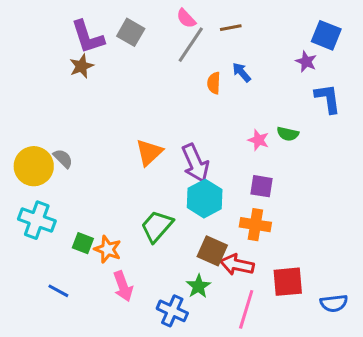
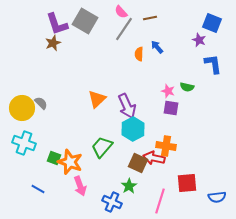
gray square: (131, 32) -> (85, 21), size x1.4
purple square: (262, 186) -> (171, 108), moved
orange star: (108, 249) -> (70, 162), size x1.4
red arrow: (237, 265) -> (154, 158), moved

